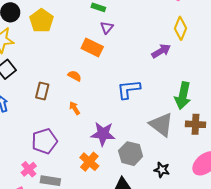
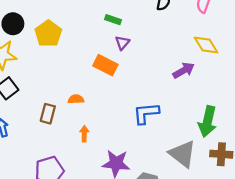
yellow diamond: (181, 28) -> (206, 45), turned -55
orange semicircle: (75, 76) -> (76, 99), moved, turned -32
orange arrow: (75, 108) -> (84, 134), turned 32

